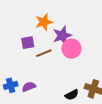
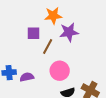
pink circle: (71, 49) -> (60, 71), moved
brown line: (44, 53) -> (48, 46), turned -49

